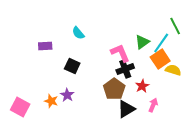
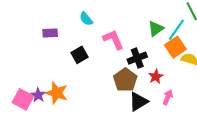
pink L-shape: (120, 53) -> (113, 40), moved
black square: (72, 66) -> (80, 55), turned 35
purple star: (67, 95) -> (38, 95), moved
orange star: (51, 101) -> (57, 93), size x1.5

